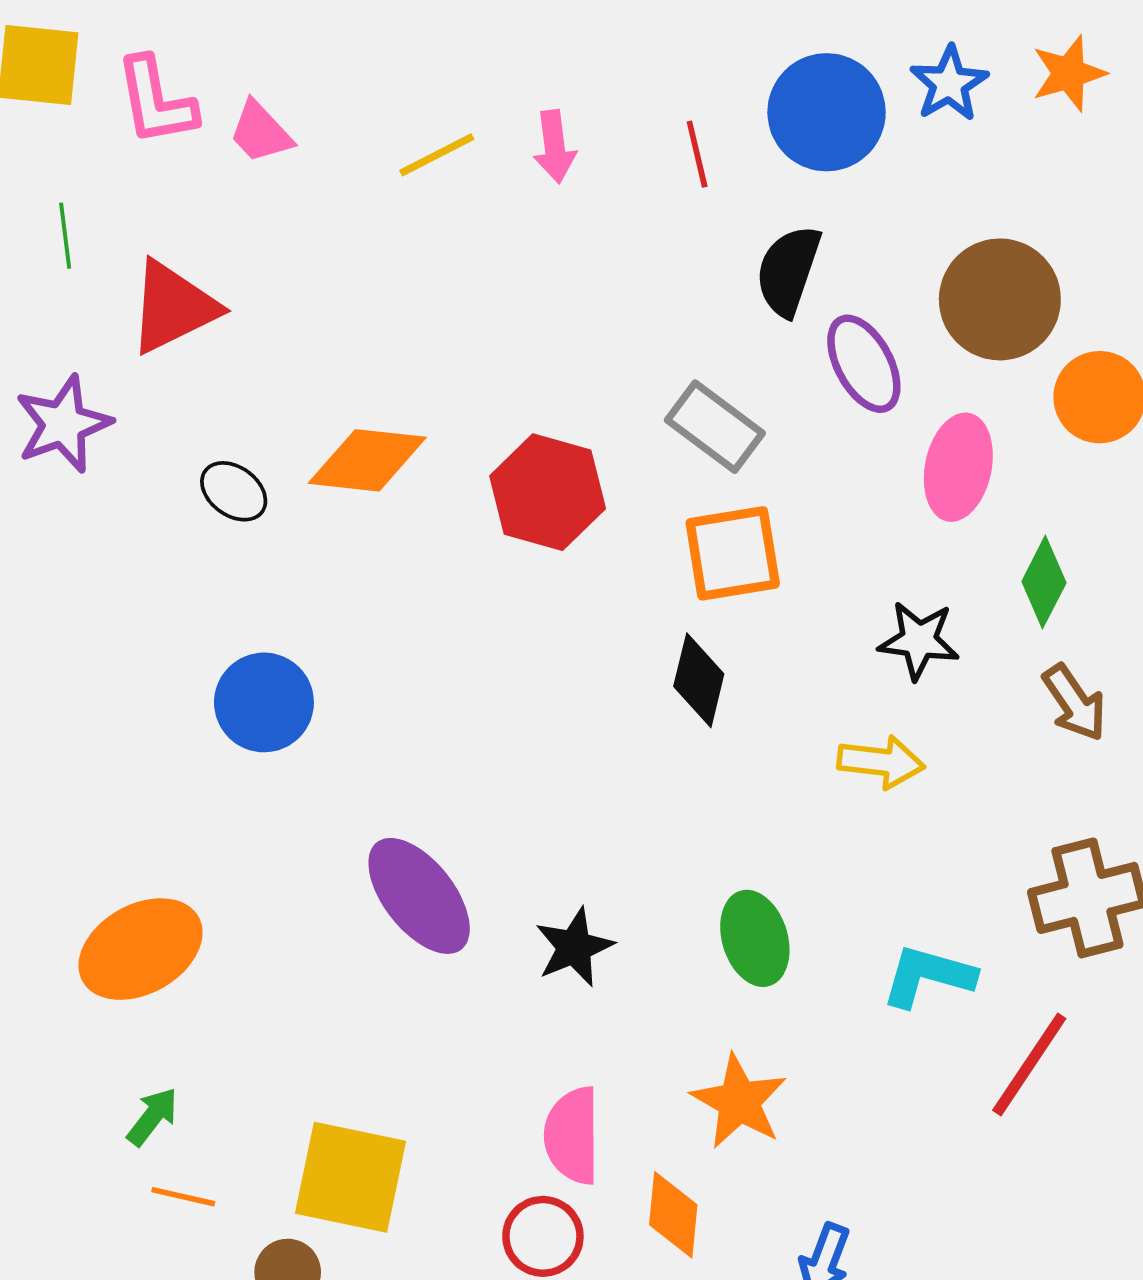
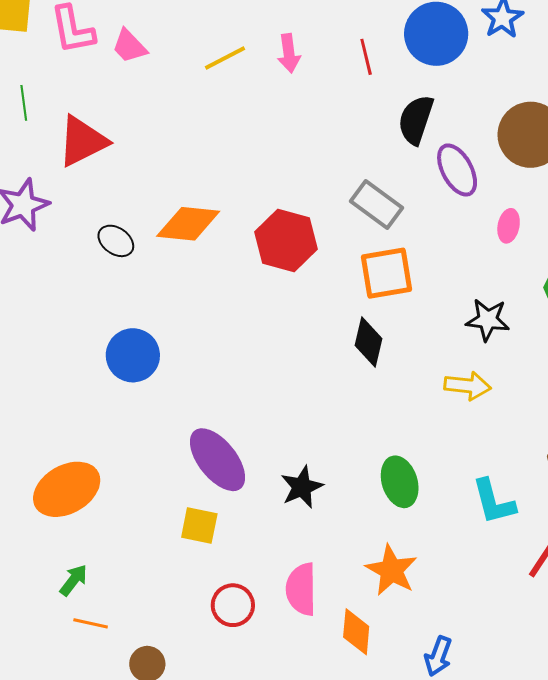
pink ellipse: (958, 467) -> (509, 226), size x0.6
cyan L-shape: (928, 976) -> (494, 502), turned -120
yellow square: (351, 1177) -> (199, 526), moved, size x0.6
red circle: (543, 1236) -> (233, 605), moved

